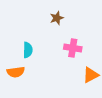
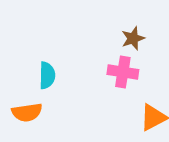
brown star: (57, 18) -> (133, 38), moved

